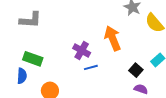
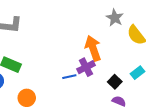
purple cross: (82, 50) -> (86, 67), moved, turned 30

